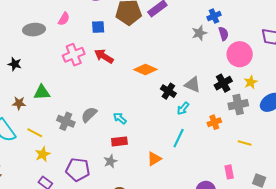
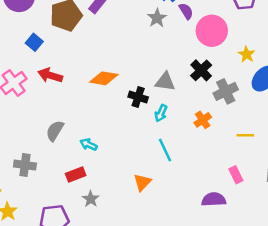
blue square: (98, 27) -> (34, 42), turned -32
yellow star: (251, 82) -> (247, 54), moved
gray semicircle: (89, 115) -> (55, 131), moved
cyan line: (179, 138) -> (165, 150), turned -36
red rectangle: (119, 141) -> (76, 174), moved

